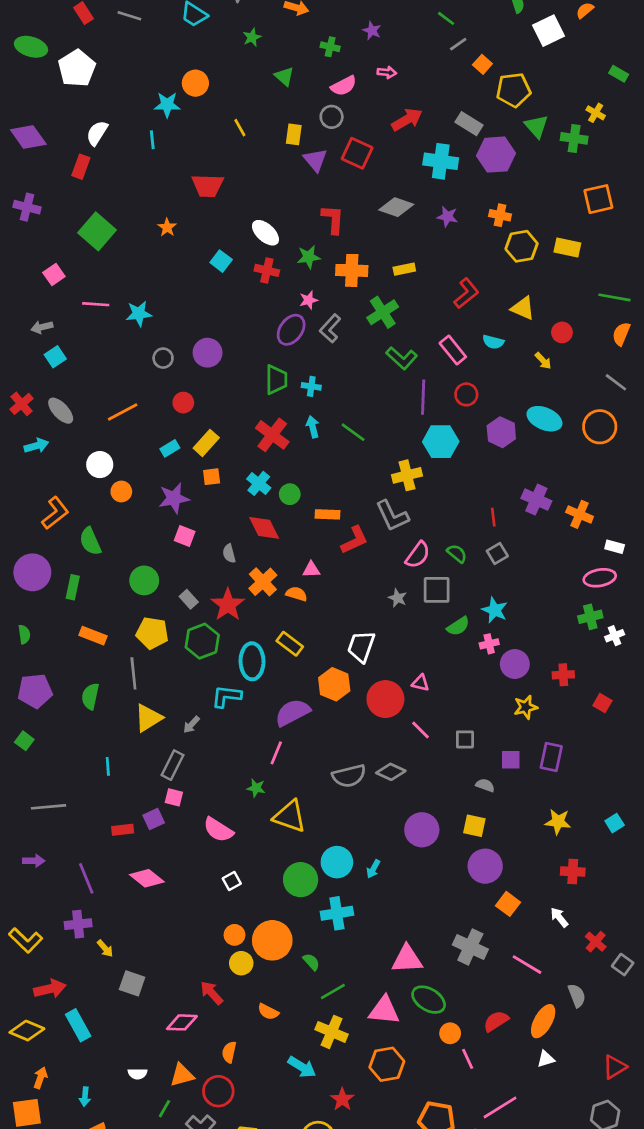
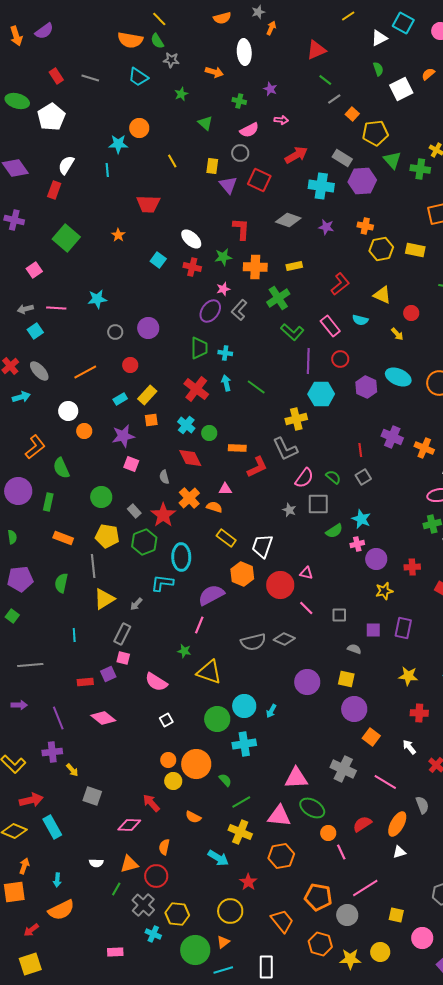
pink line: (96, 304) -> (56, 308), moved
yellow rectangle: (290, 644) -> (226, 538), moved

